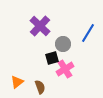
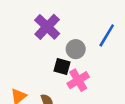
black square: (52, 58) -> (62, 67), turned 32

